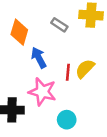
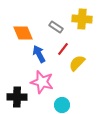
orange diamond: (19, 32) -> (23, 33), turned -40
red line: (68, 72) -> (63, 49), moved, turned 32

